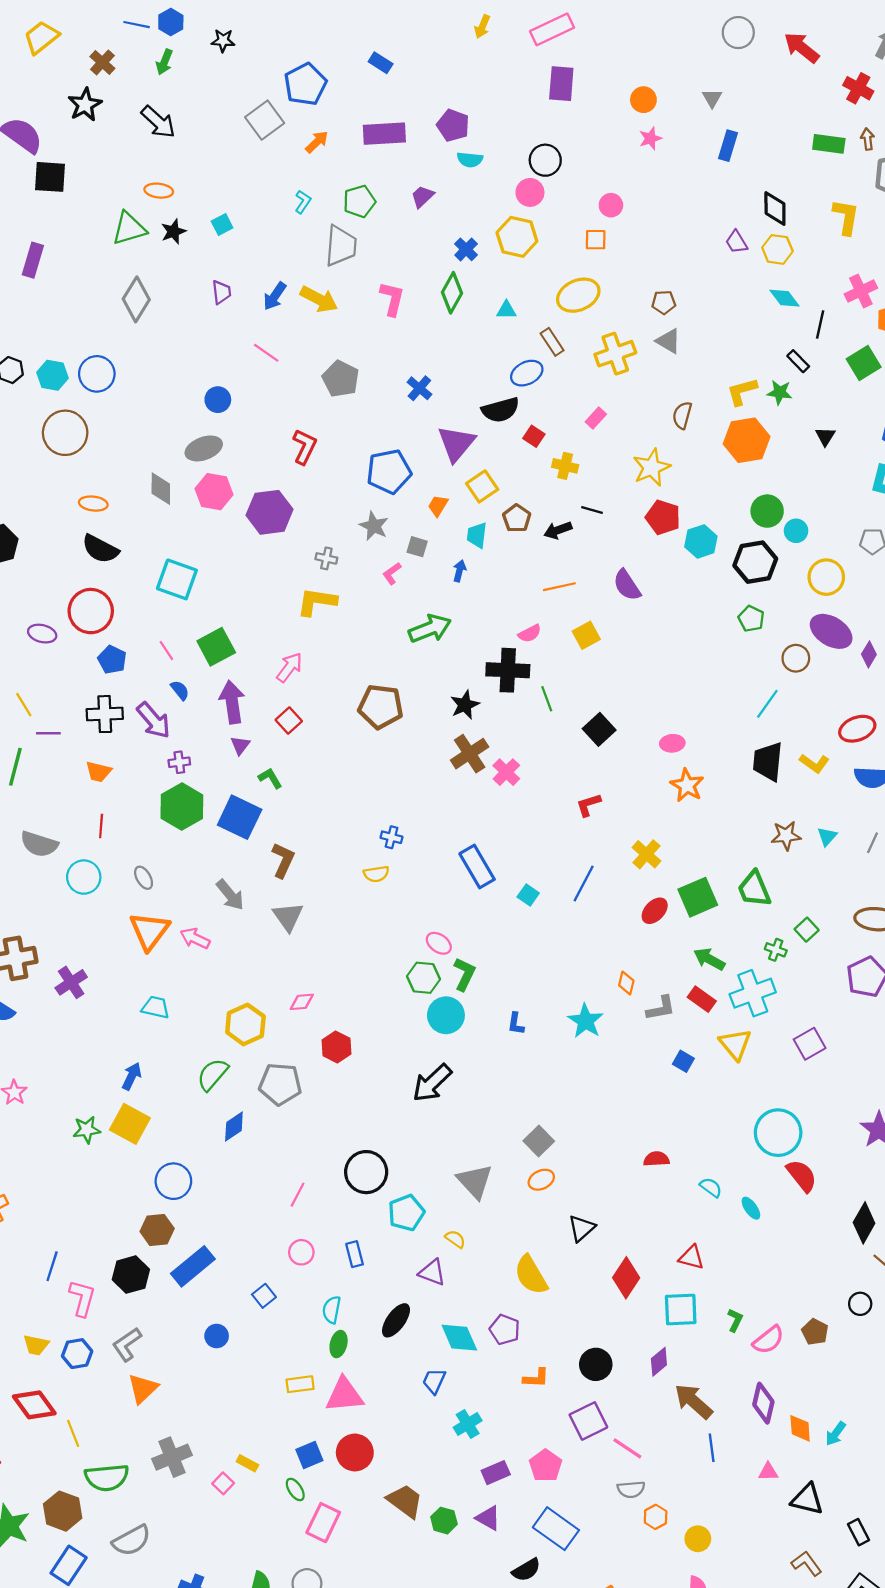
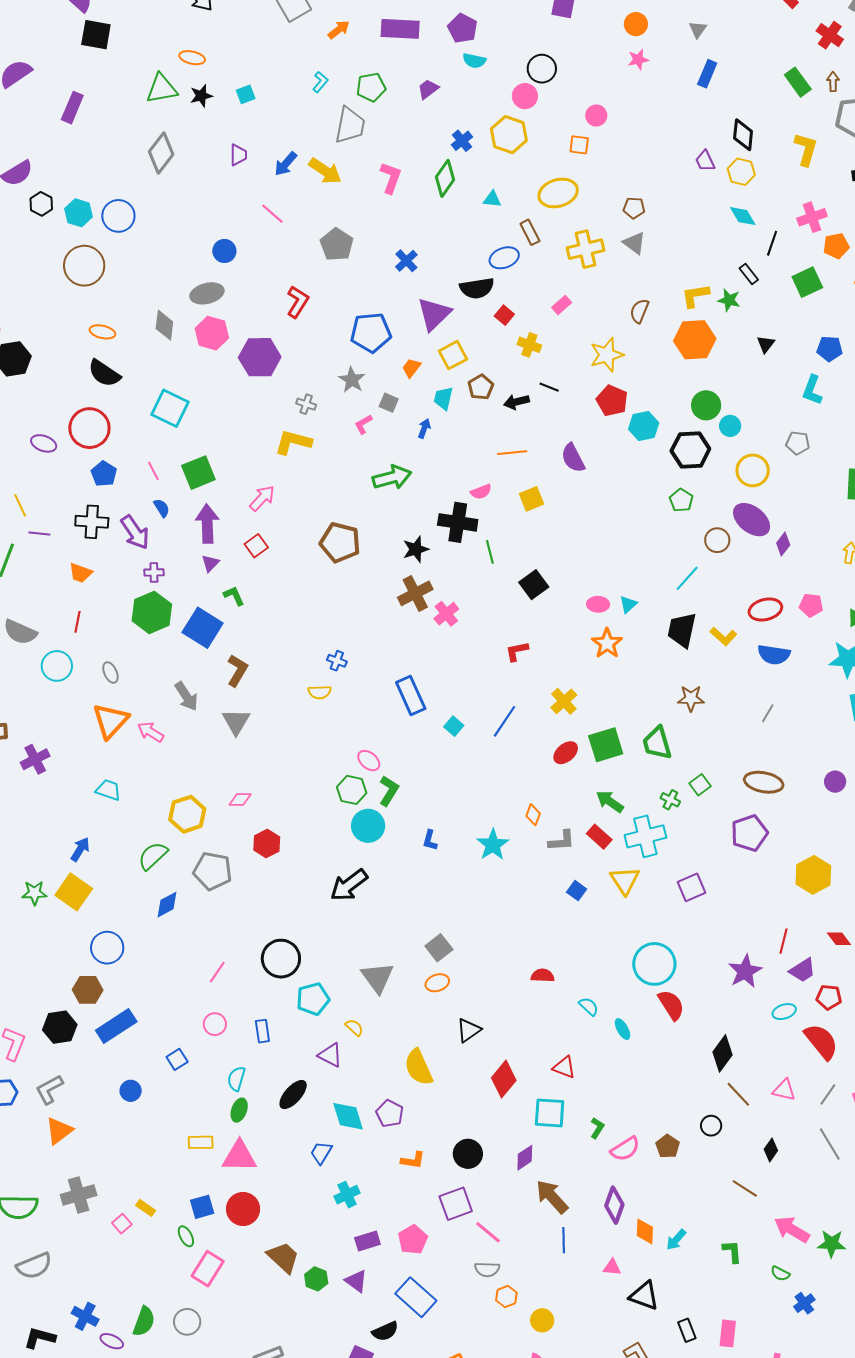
green rectangle: (829, 144) -> (798, 82), turned 40
cyan triangle: (827, 836) -> (628, 604), moved

